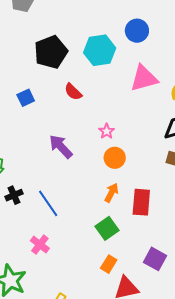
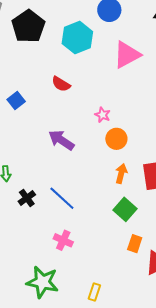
black pentagon: (51, 52) -> (28, 26), moved

